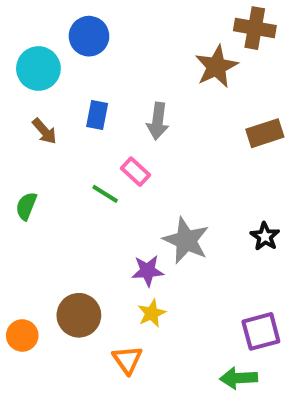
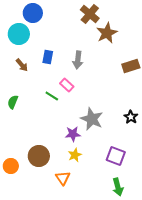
brown cross: (255, 28) -> (90, 14), moved, turned 30
blue circle: (89, 36) -> (33, 13), moved
purple square: (261, 331) -> (116, 156), moved, turned 36
green arrow: (239, 378) -> (118, 187), turned -102

